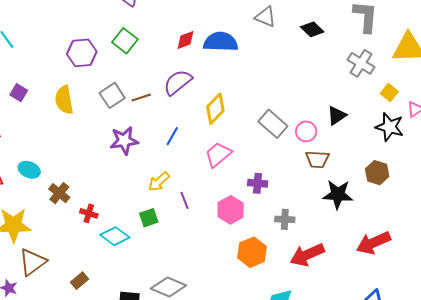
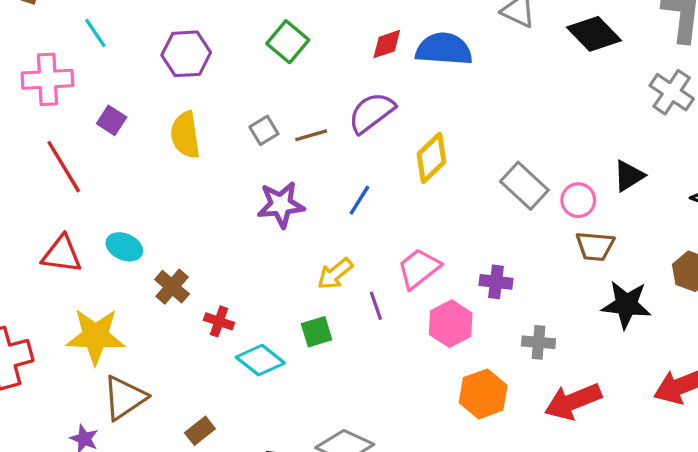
black diamond: (312, 29) -> (594, 34), size x1.4
purple hexagon: (82, 53) -> (186, 54), moved
gray square: (112, 95) -> (264, 130), size x0.7
pink trapezoid: (218, 155) -> (419, 268), moved

